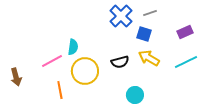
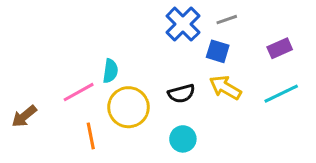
brown arrow: (16, 77) -> (24, 116), turned 66
cyan circle: (135, 95) -> (183, 139), moved

